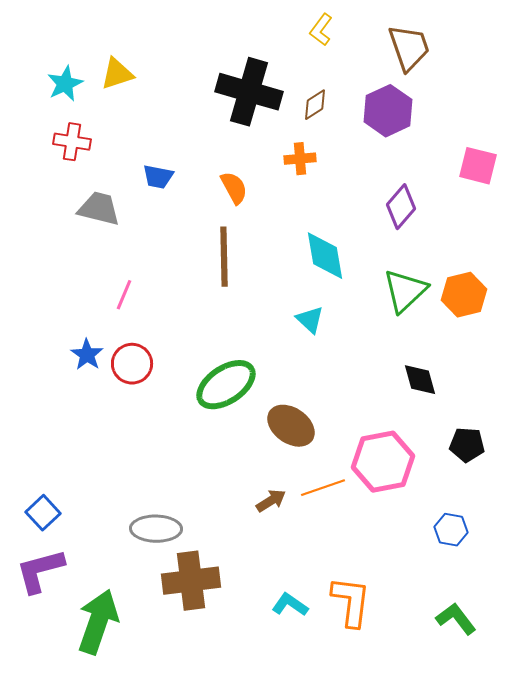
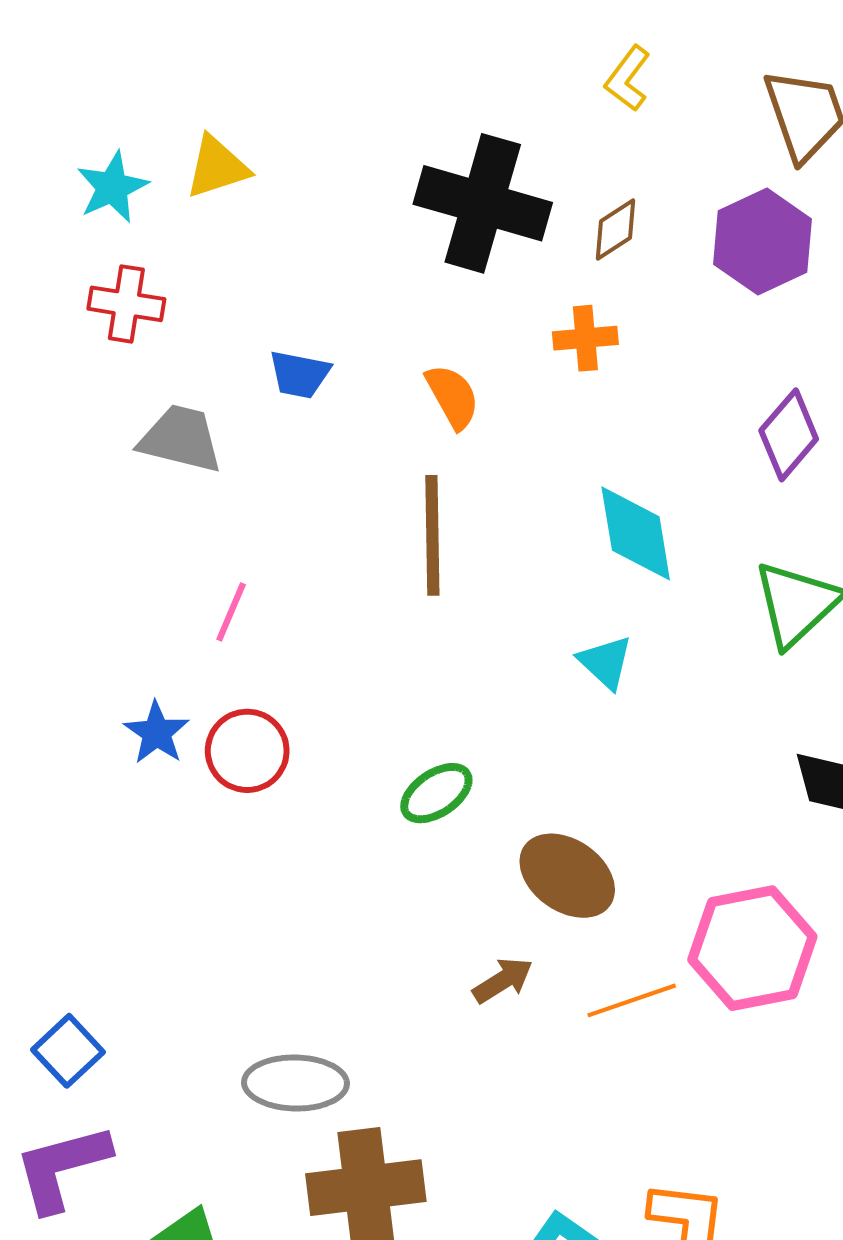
green ellipse: (226, 385) -> (436, 793), size x0.6
brown arrow: (271, 501) -> (503, 980), moved

